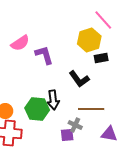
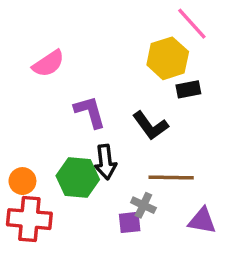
purple L-shape: (44, 55) -> (90, 112), moved

